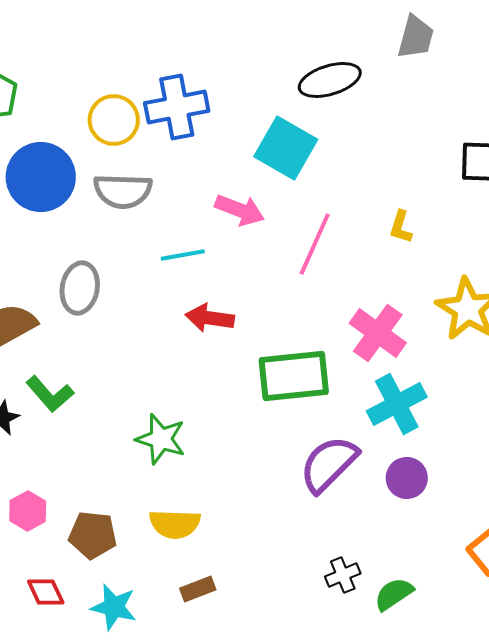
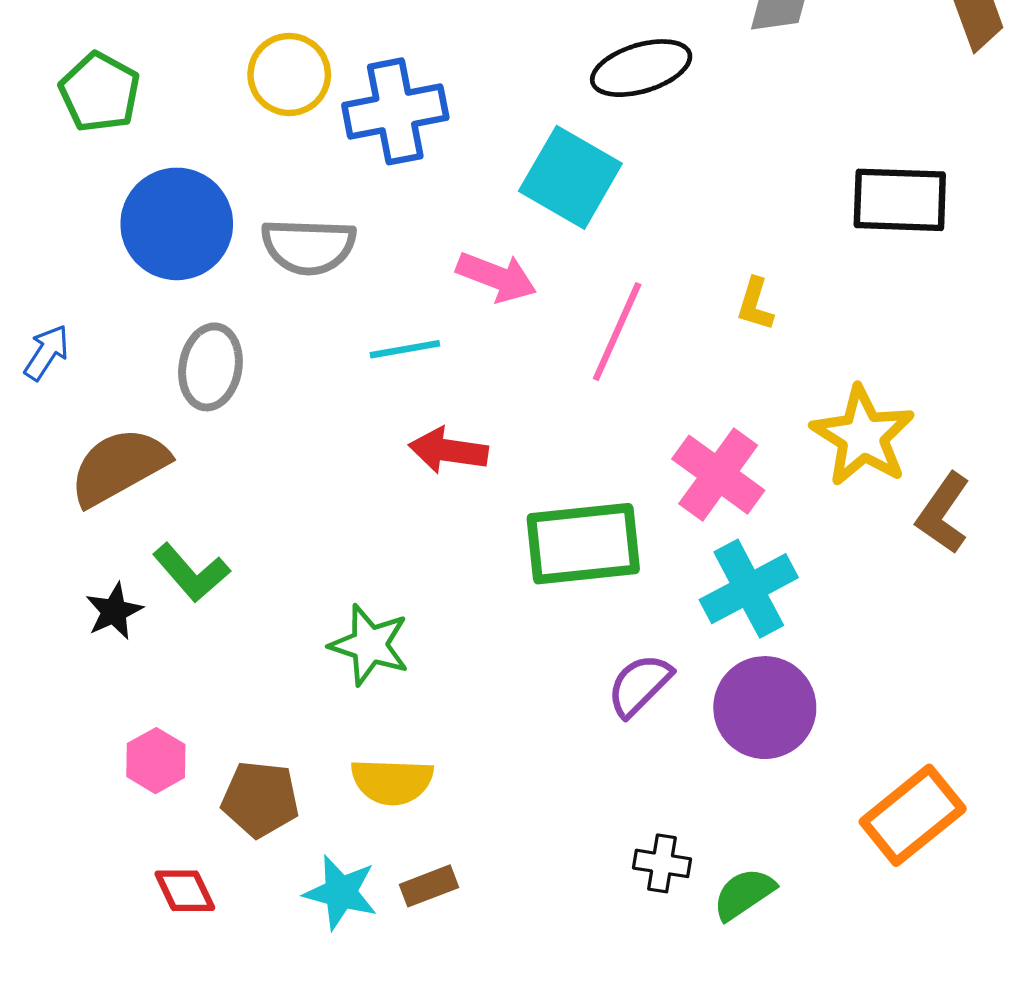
yellow circle: (114, 120) -> (289, 74), moved
gray ellipse: (80, 288) -> (210, 367), moved
purple semicircle: (329, 464) -> (640, 685), size x0.7
purple circle: (407, 478) -> (765, 708), size x1.5
black cross: (343, 575) -> (662, 863), turned 32
cyan star: (114, 607) -> (341, 892), moved

